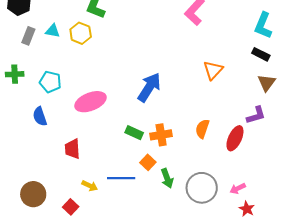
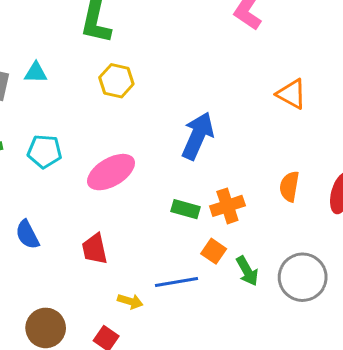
yellow hexagon: (81, 33) -> (116, 81), moved
orange triangle: (213, 70) -> (291, 94), turned -35
blue semicircle: (40, 116) -> (27, 235), moved

